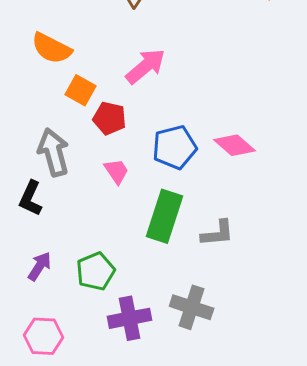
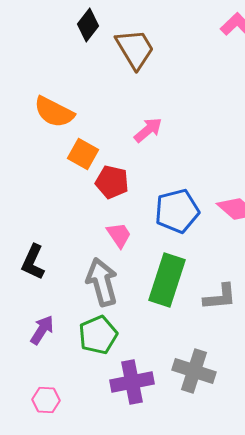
pink arrow: (146, 66) -> (148, 130), size x0.7
gray arrow: (54, 152) -> (102, 282), moved
pink hexagon: (44, 336) -> (46, 400), size x0.7

